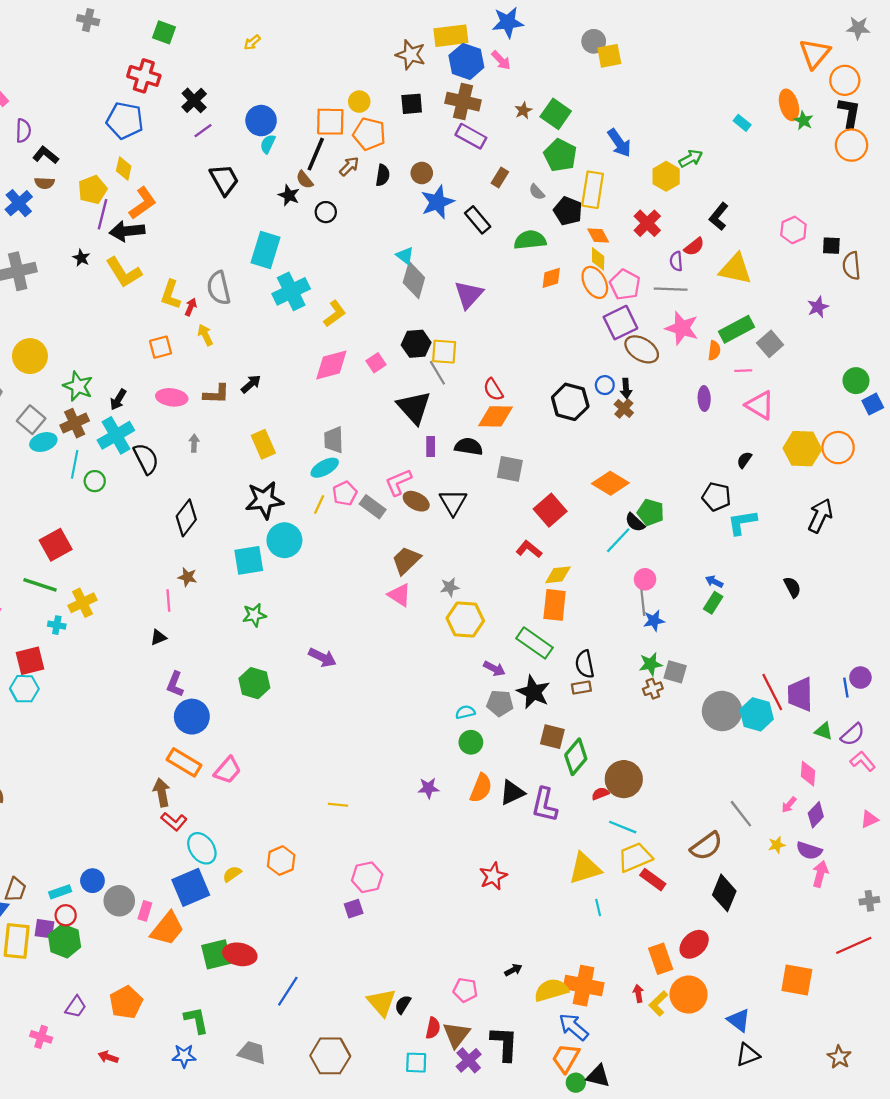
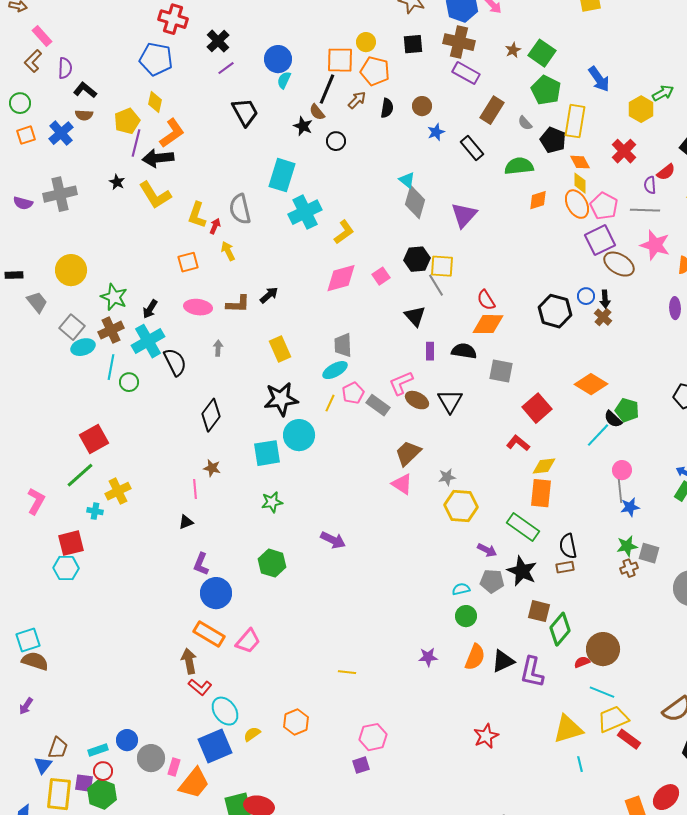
brown rectangle: (500, 177) -> (492, 110), size x1.5
blue star: (437, 202) -> (436, 132), size x0.6
black triangle: (414, 407) -> (415, 316), size x0.7
green line: (40, 585) -> (80, 475), turned -60

